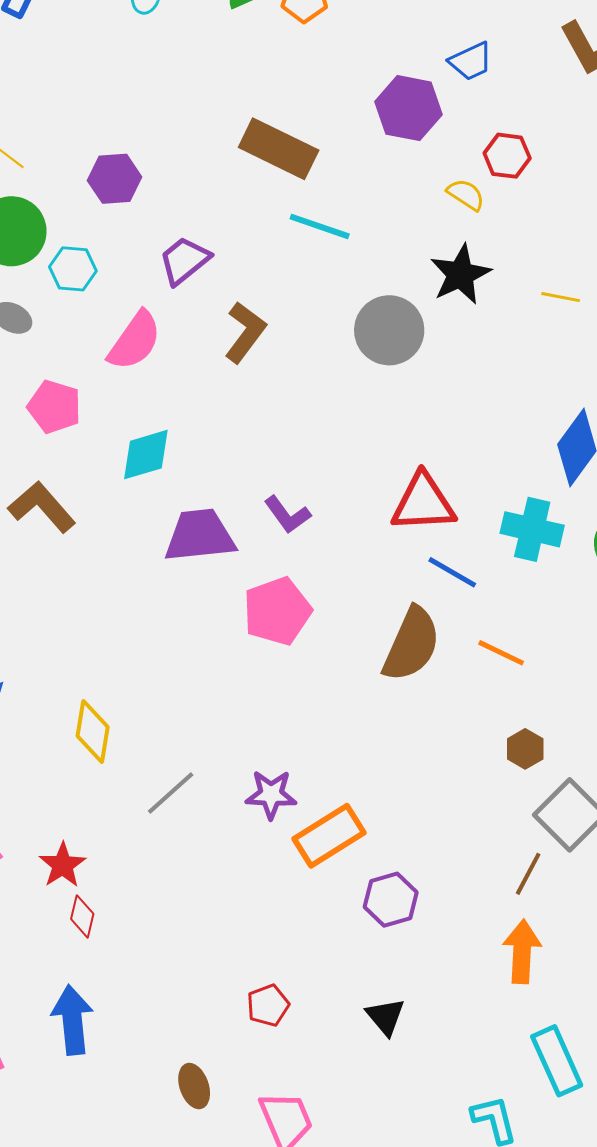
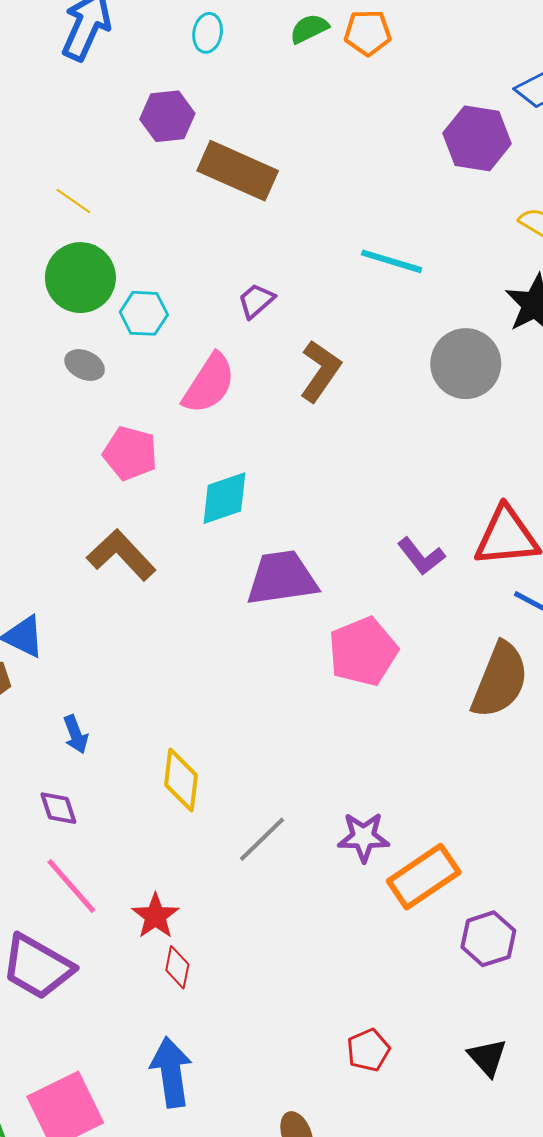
brown rectangle: (279, 149) -> (238, 171), moved
purple hexagon: (115, 179) -> (167, 116), moved
purple trapezoid: (184, 260) -> (256, 301), size x0.7
purple L-shape: (287, 515) -> (421, 556), moved

